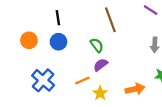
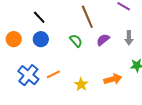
black line: (58, 18) -> (39, 17), turned -32
purple semicircle: (101, 65) -> (103, 40), moved
orange line: (82, 80) -> (53, 74), moved

